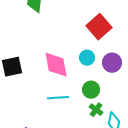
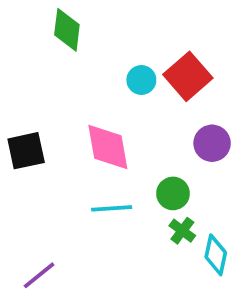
cyan circle: (87, 58) -> (141, 80), moved

